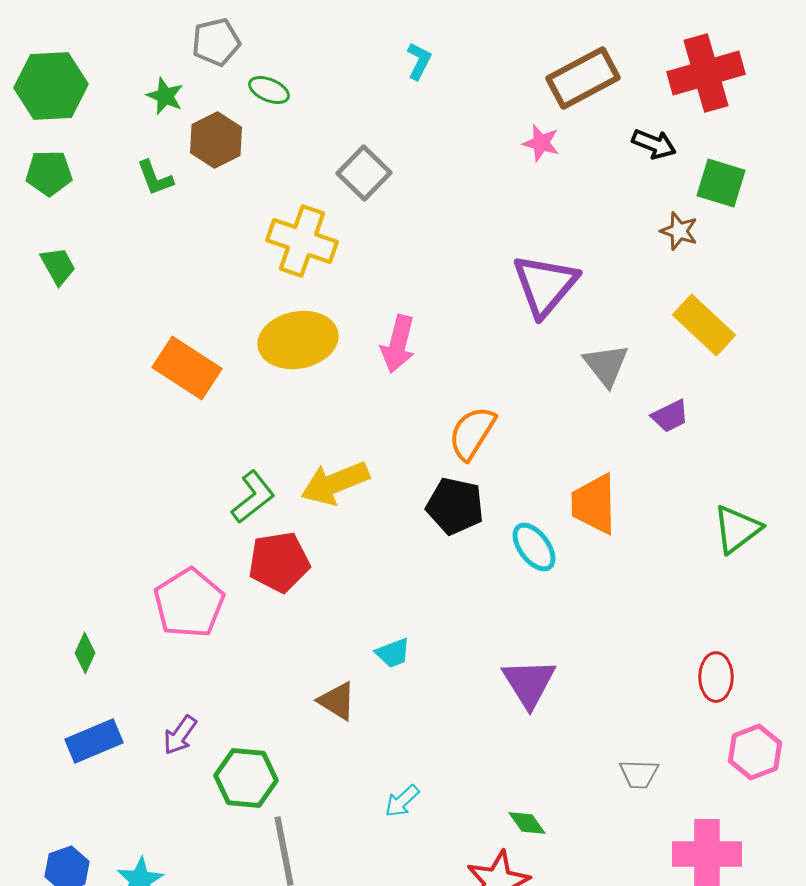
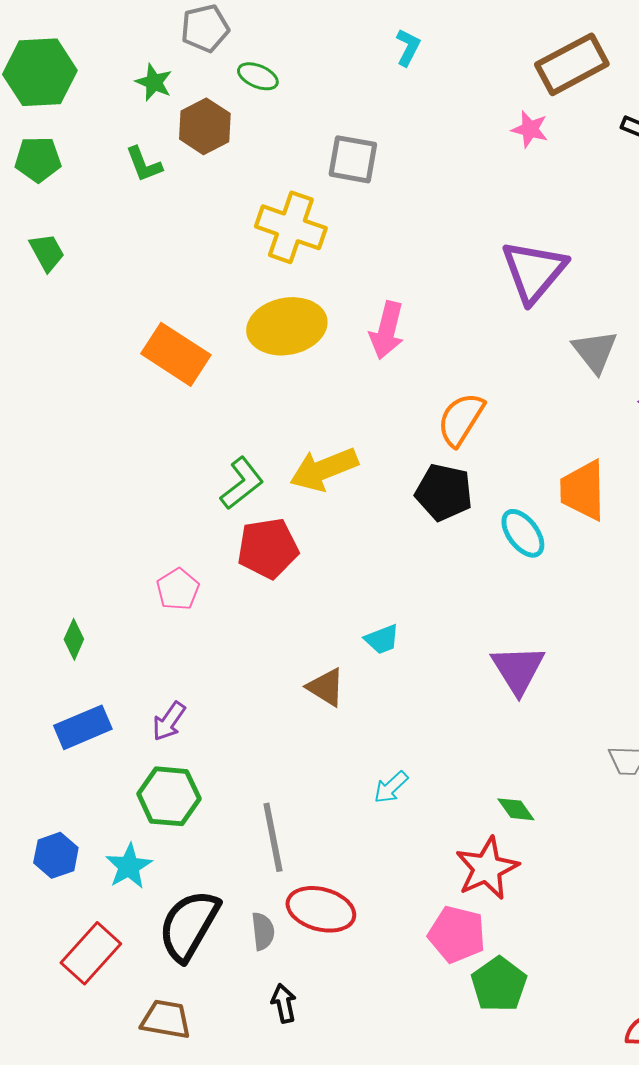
gray square: (364, 173) -> (353, 159), turned -34
pink pentagon: (189, 603) -> (178, 589), size x0.6
green hexagon: (246, 778) -> (169, 796), moved

